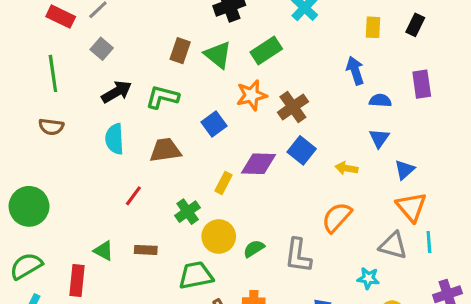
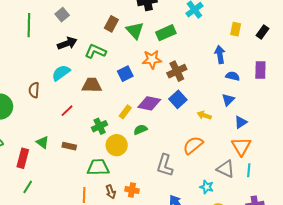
brown semicircle: (51, 127) -> (34, 90), moved, turned 77
cyan semicircle: (115, 139) -> (61, 73), turned 48
green semicircle: (254, 249) -> (140, 130), moved

